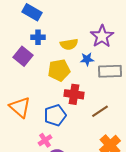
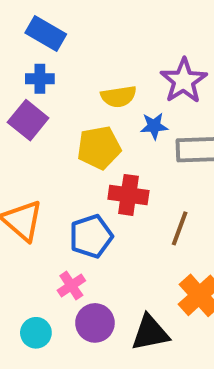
blue cross: (38, 37) -> (40, 79), moved
brown line: (100, 111) -> (180, 228), turned -36

